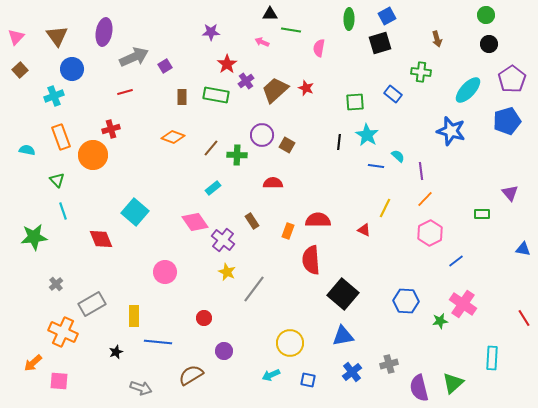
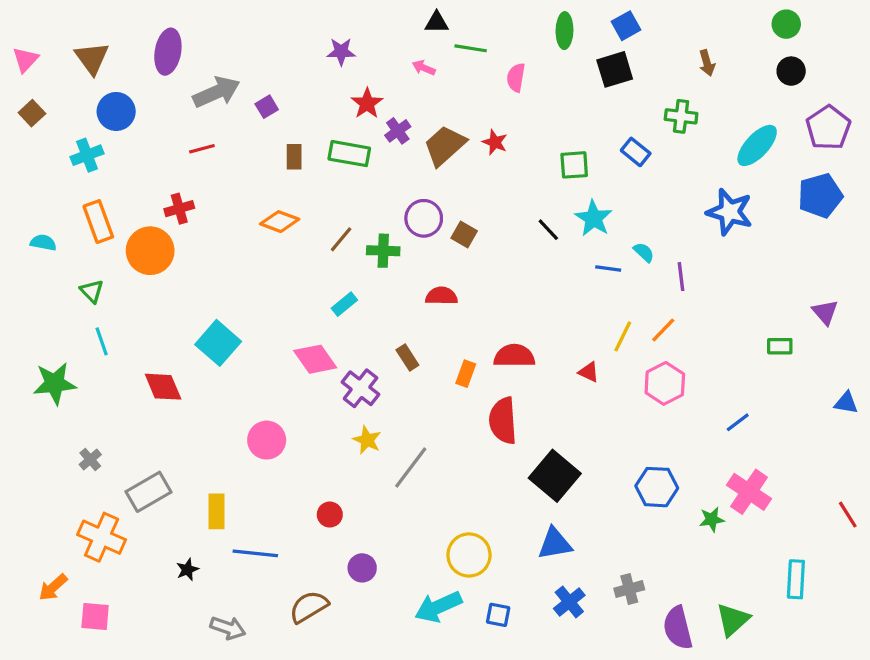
black line: (339, 142) -> (548, 230), turned -49
orange line: (425, 199) -> (663, 330), moved
pink hexagon: (430, 233) -> (665, 383), moved
cyan arrow: (271, 375) -> (438, 607), size x1.6

